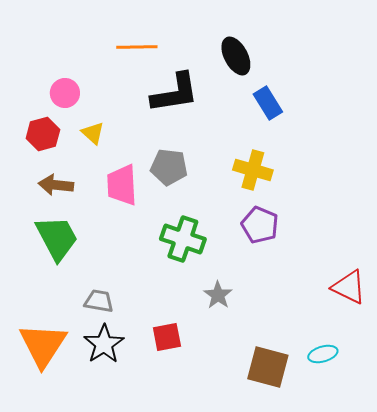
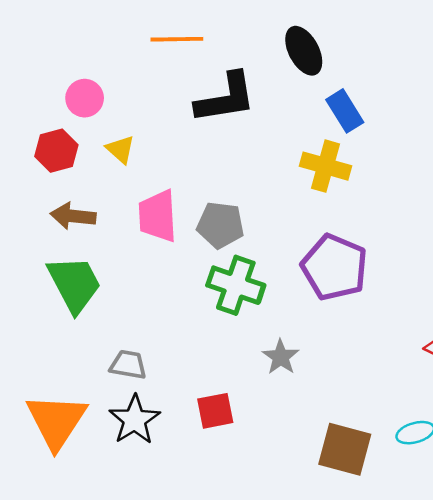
gray pentagon: (169, 167) -> (220, 225), moved
yellow cross: (253, 170) -> (326, 166), moved
purple pentagon: (260, 225) -> (334, 267), size x1.4

